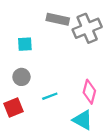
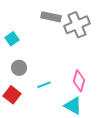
cyan square: (25, 44) -> (12, 39), moved, turned -32
red square: (14, 107) -> (12, 95), turned -30

